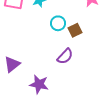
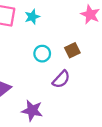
cyan circle: (58, 23) -> (42, 54), moved

